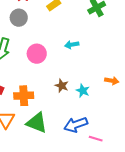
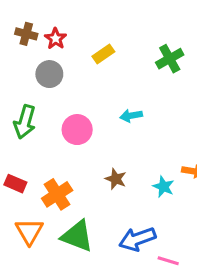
cyan star: (83, 91) -> (164, 187), moved
orange cross: (24, 96) -> (57, 194), turned -30

